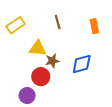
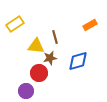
brown line: (58, 22) -> (55, 37), moved
orange rectangle: (94, 26) -> (90, 25), turned 72

